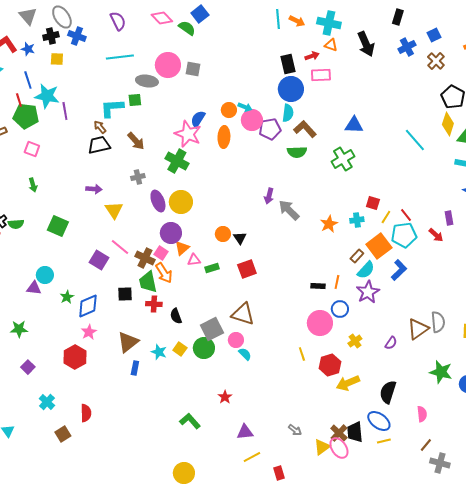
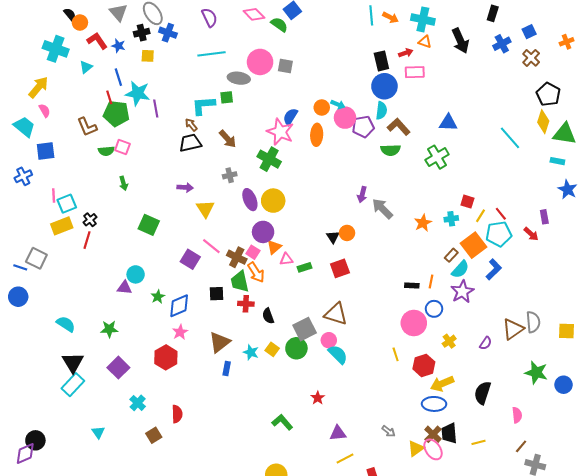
green semicircle: (16, 224) -> (106, 151), moved
orange circle: (223, 234) -> (347, 233), moved
cyan semicircle: (245, 354) -> (338, 354), size x1.5
purple square: (28, 367) -> (118, 368), size x1.5
blue ellipse: (379, 421) -> (434, 404), moved, turned -35

